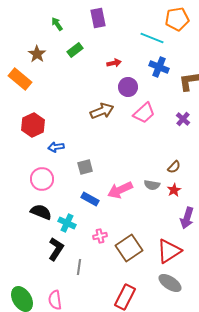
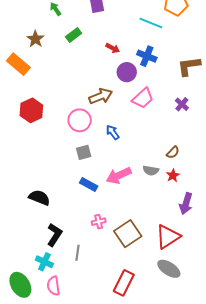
red arrow: (114, 63) -> (113, 48), turned 40
blue cross: (159, 67) -> (147, 56), moved
blue arrow: (56, 147) -> (113, 132), moved, turned 63
pink circle: (42, 179) -> (80, 120), moved
cyan cross: (67, 223) -> (44, 262), moved

